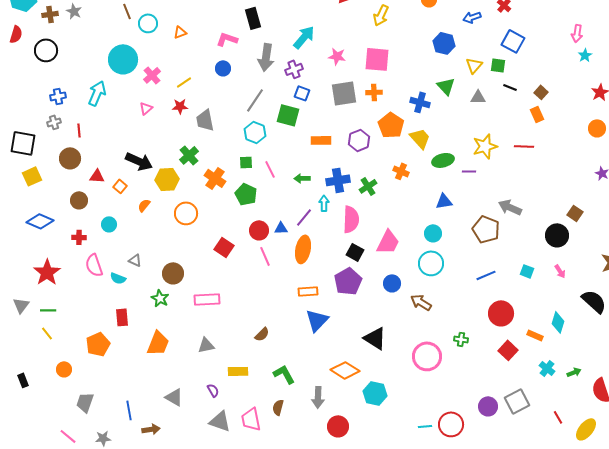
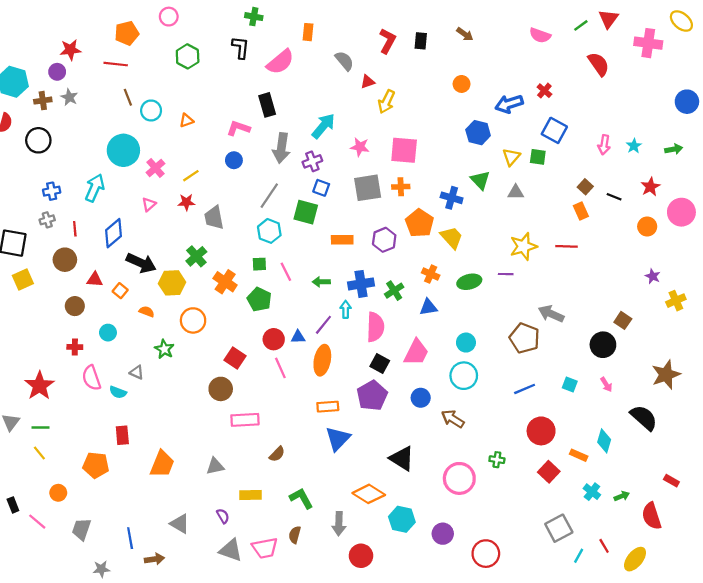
yellow arrow: (381, 15) -> (386, 102), moved
blue arrow: (472, 17) -> (509, 104), size x1.4
pink arrow: (577, 33) -> (604, 145), moved
black line: (510, 87) -> (614, 197), moved
green ellipse: (443, 160) -> (469, 282), moved
blue triangle: (444, 201) -> (428, 307), moved
orange semicircle: (144, 205) -> (147, 312), turned 72
blue diamond: (40, 221) -> (113, 233), moved, turned -64
brown circle: (173, 273) -> (221, 389), moved
green star: (160, 298) -> (164, 349), moved
pink rectangle: (207, 299) -> (245, 420), moved
orange pentagon: (98, 344) -> (96, 465), turned 30
purple circle: (488, 406) -> (443, 534), moved
pink trapezoid: (251, 419) -> (265, 548), turned -90
cyan line: (425, 426) -> (579, 556), moved, turned -56
pink line: (68, 436) -> (37, 522), moved

